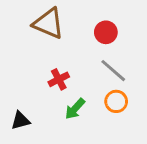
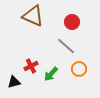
gray line: (113, 71) -> (66, 46), moved
red cross: (59, 79) -> (31, 66), moved

